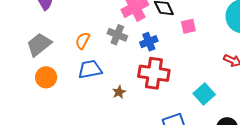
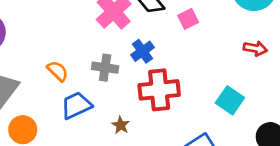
gray cross: (117, 35) -> (105, 68), moved
orange semicircle: (83, 41) -> (58, 71), turned 120

